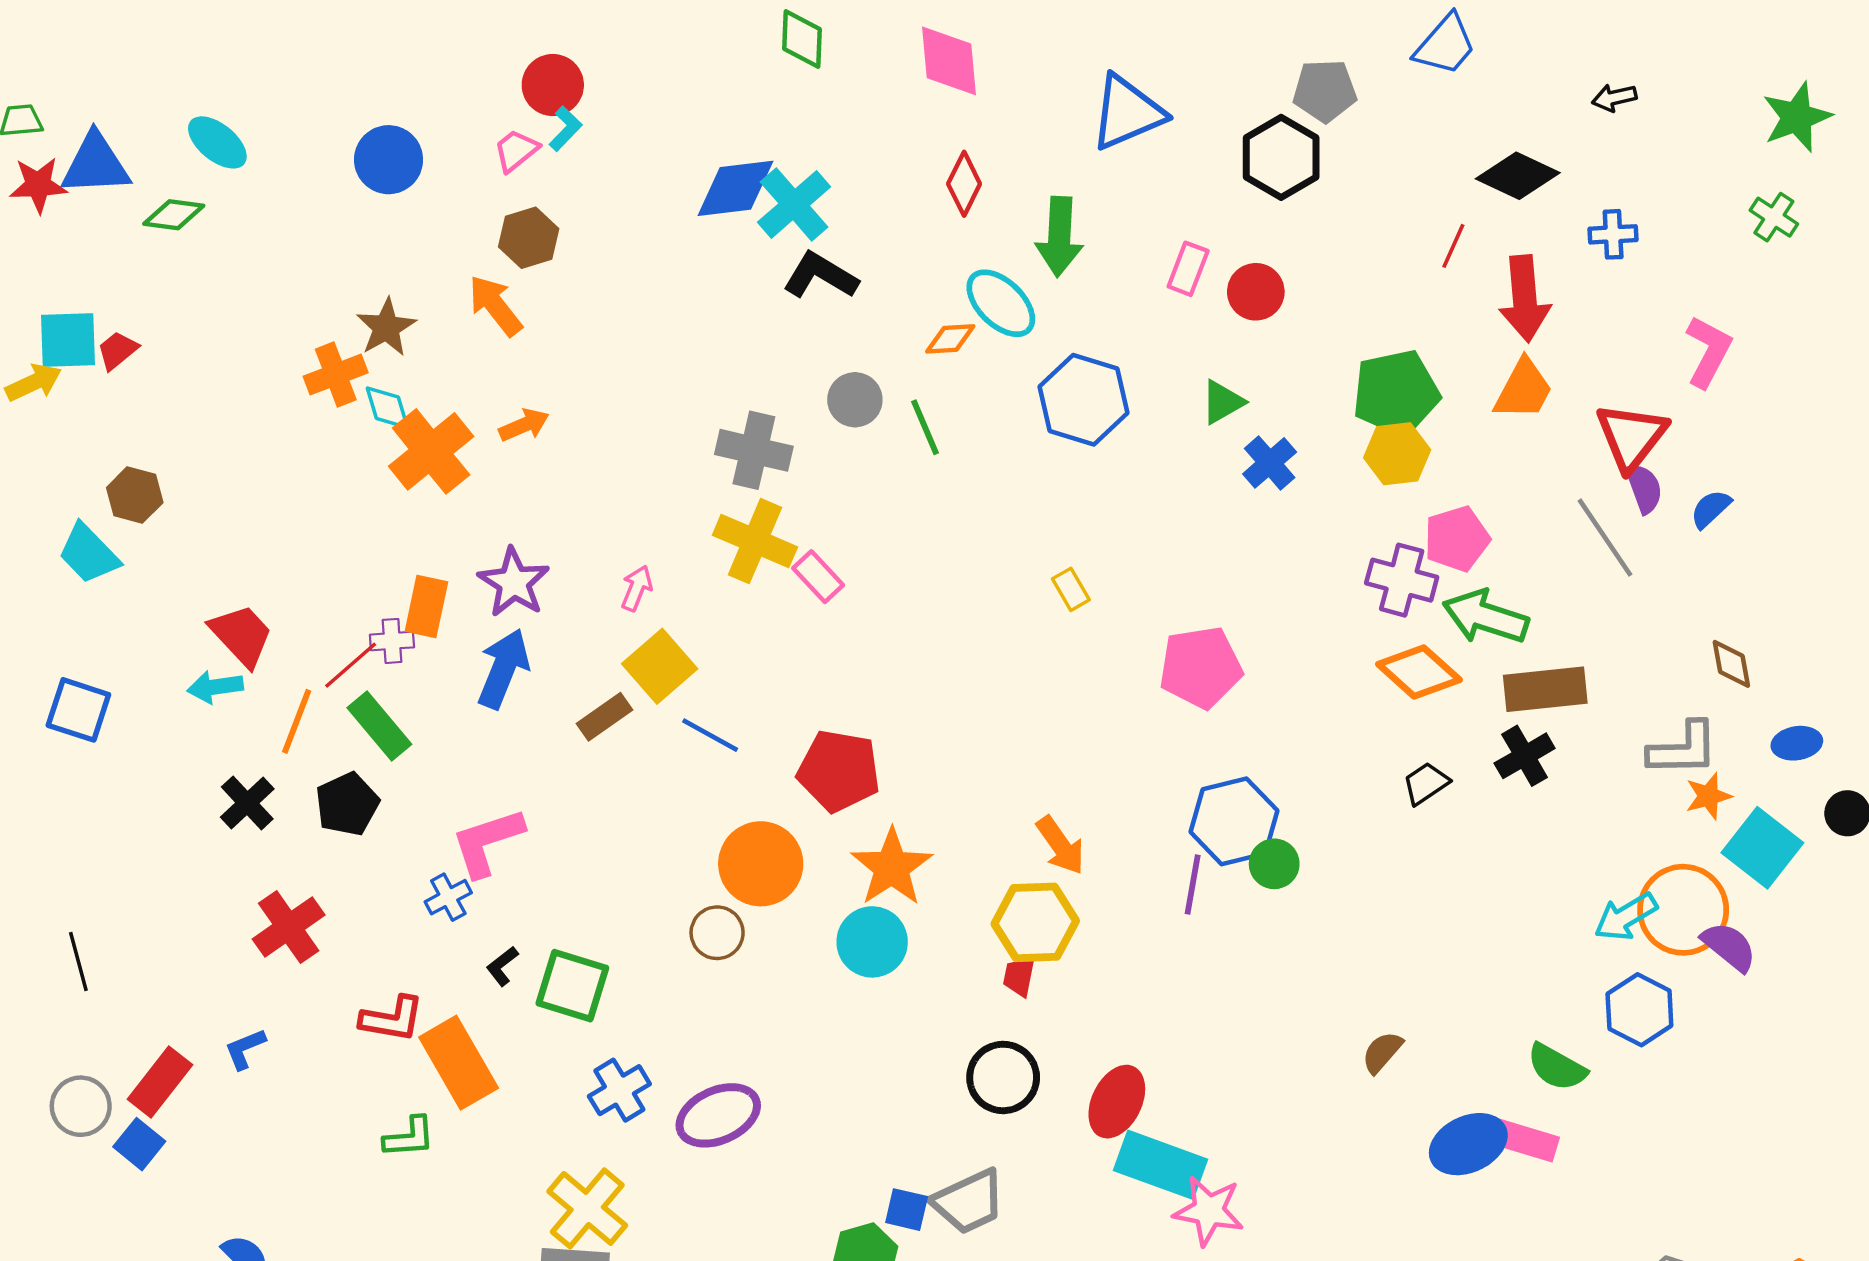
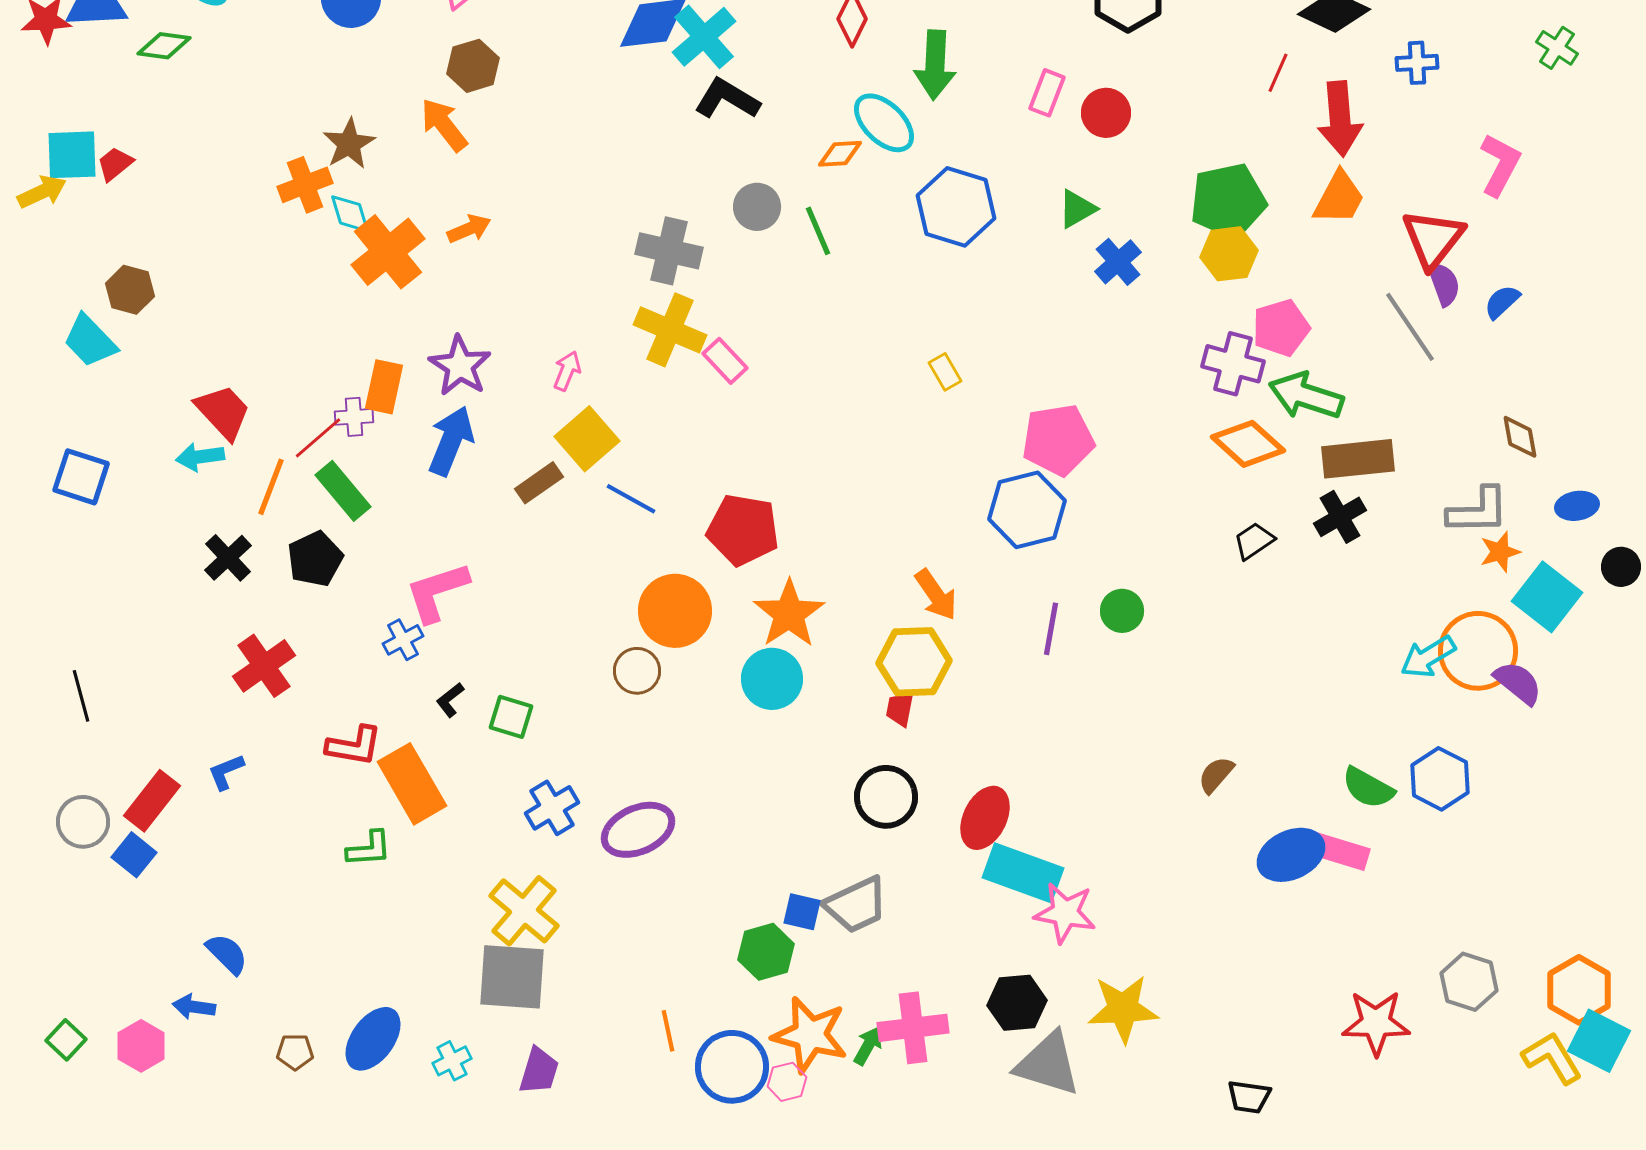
blue hexagon: (1234, 821) -> (1027, 510), moved
green square: (572, 986) -> (511, 717), size x0.7
blue hexagon: (1639, 1010) -> (1440, 779), moved

